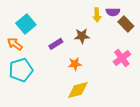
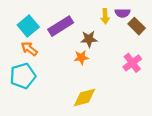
orange arrow: (15, 44) -> (29, 49), moved
purple rectangle: (56, 44) -> (61, 26), moved, size x1.6
orange star: (75, 64) -> (81, 57), moved

